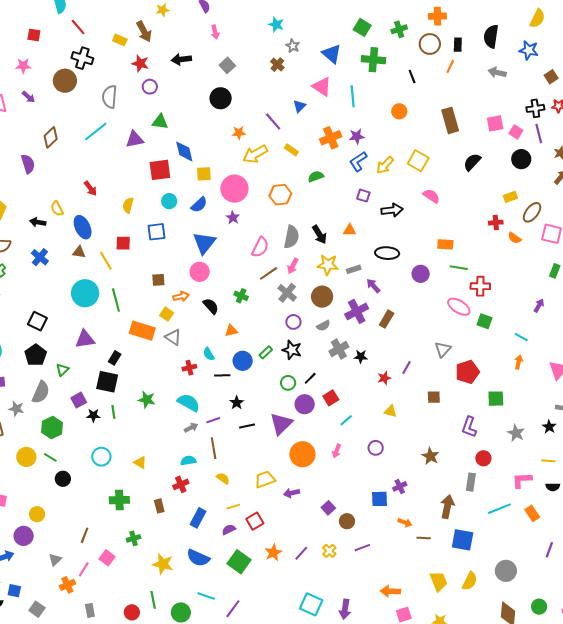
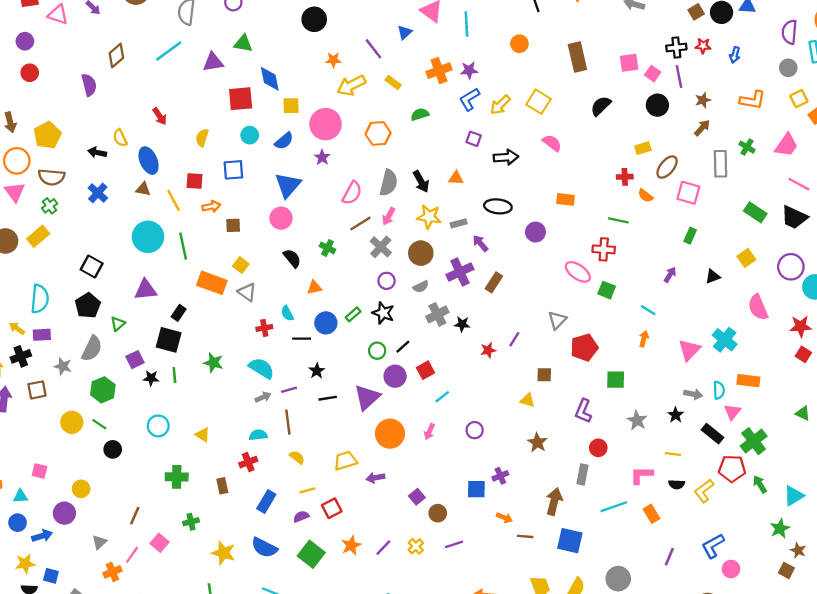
green line: (459, 268) -> (618, 220), moved
orange arrow: (181, 296) -> (211, 206), moved
yellow triangle: (390, 411) -> (527, 400), moved

